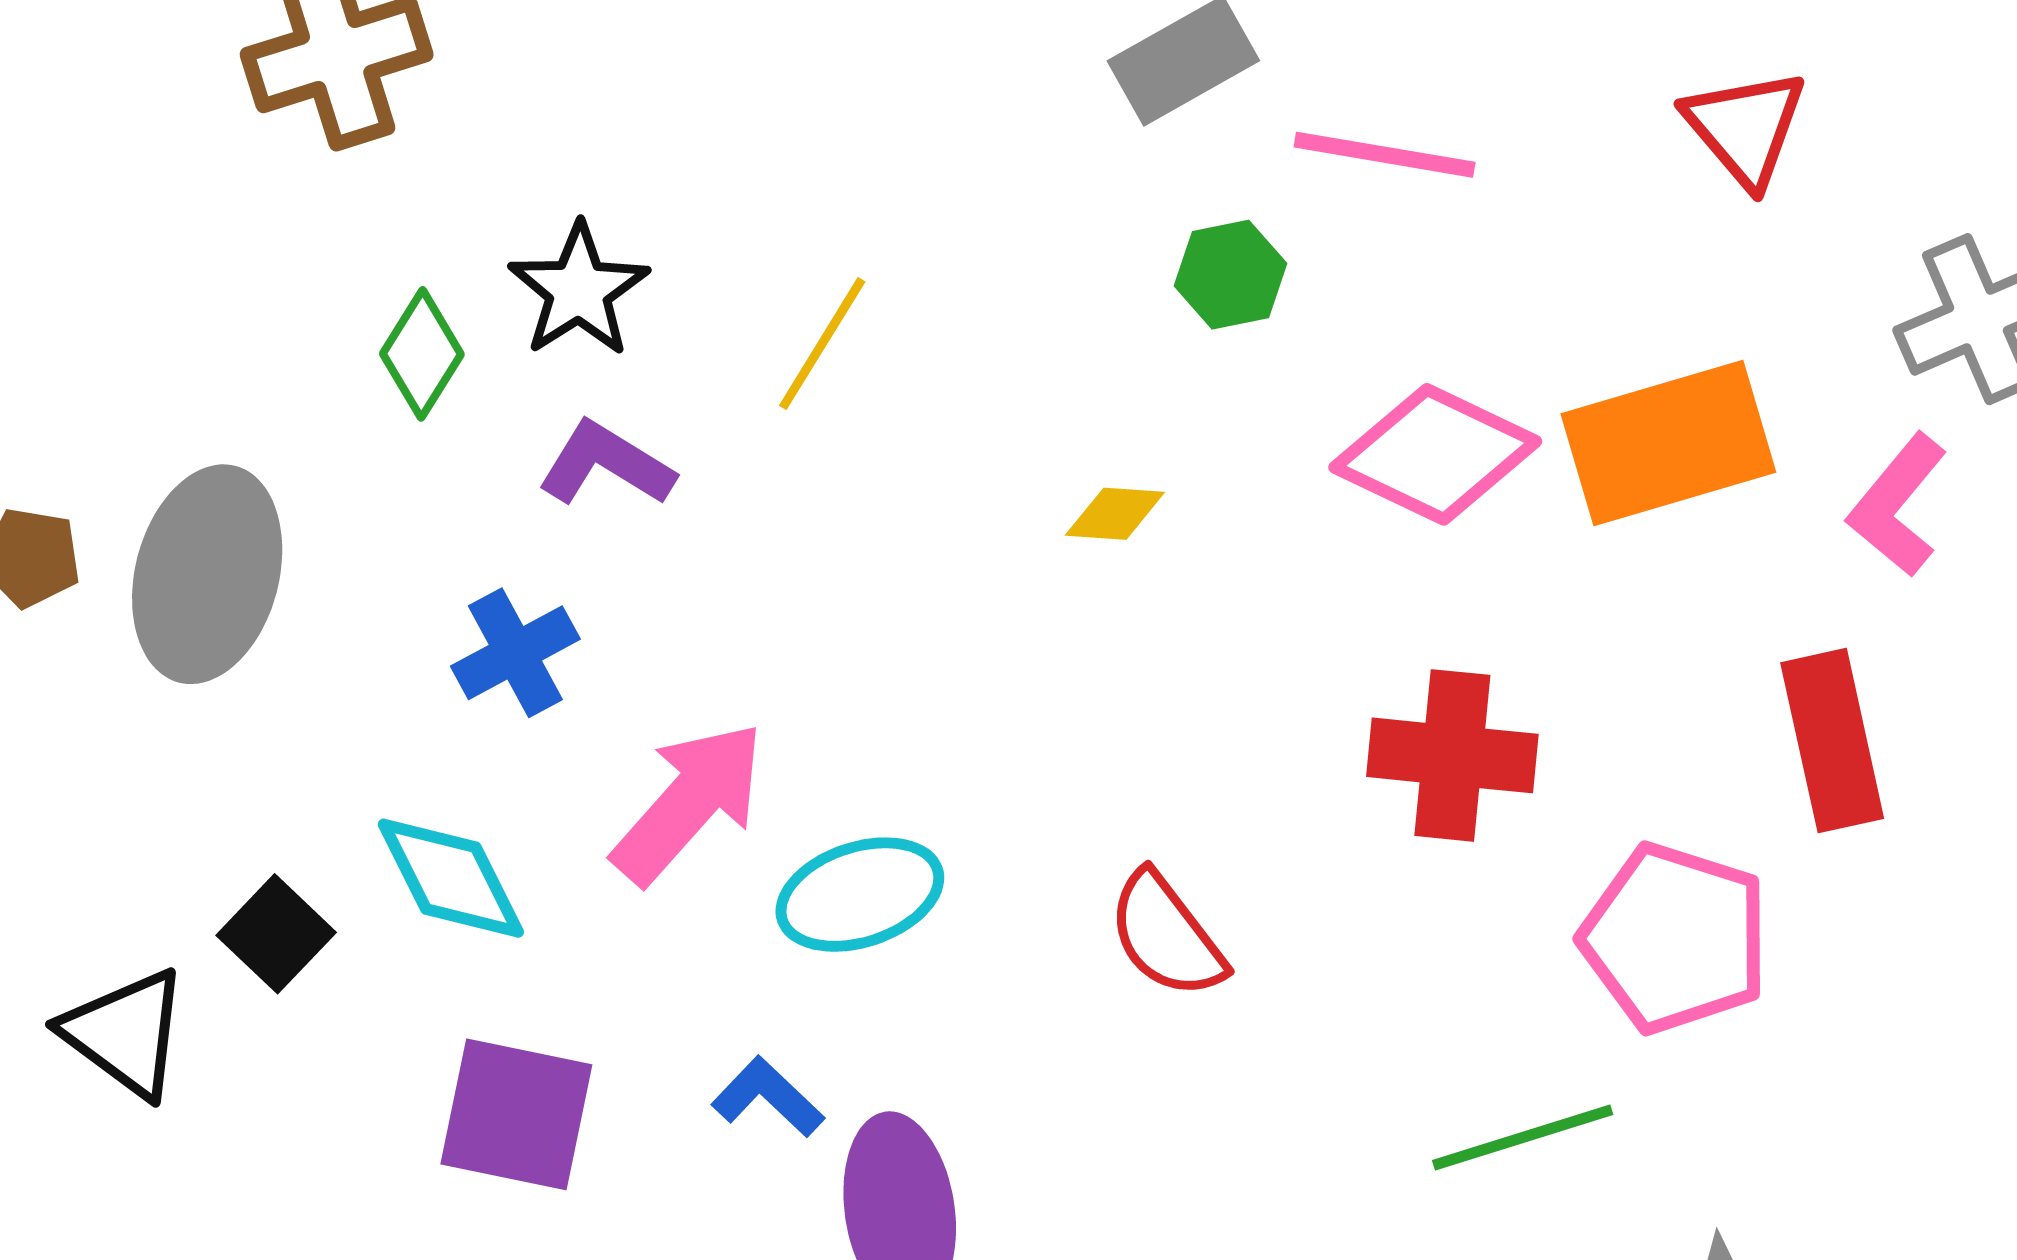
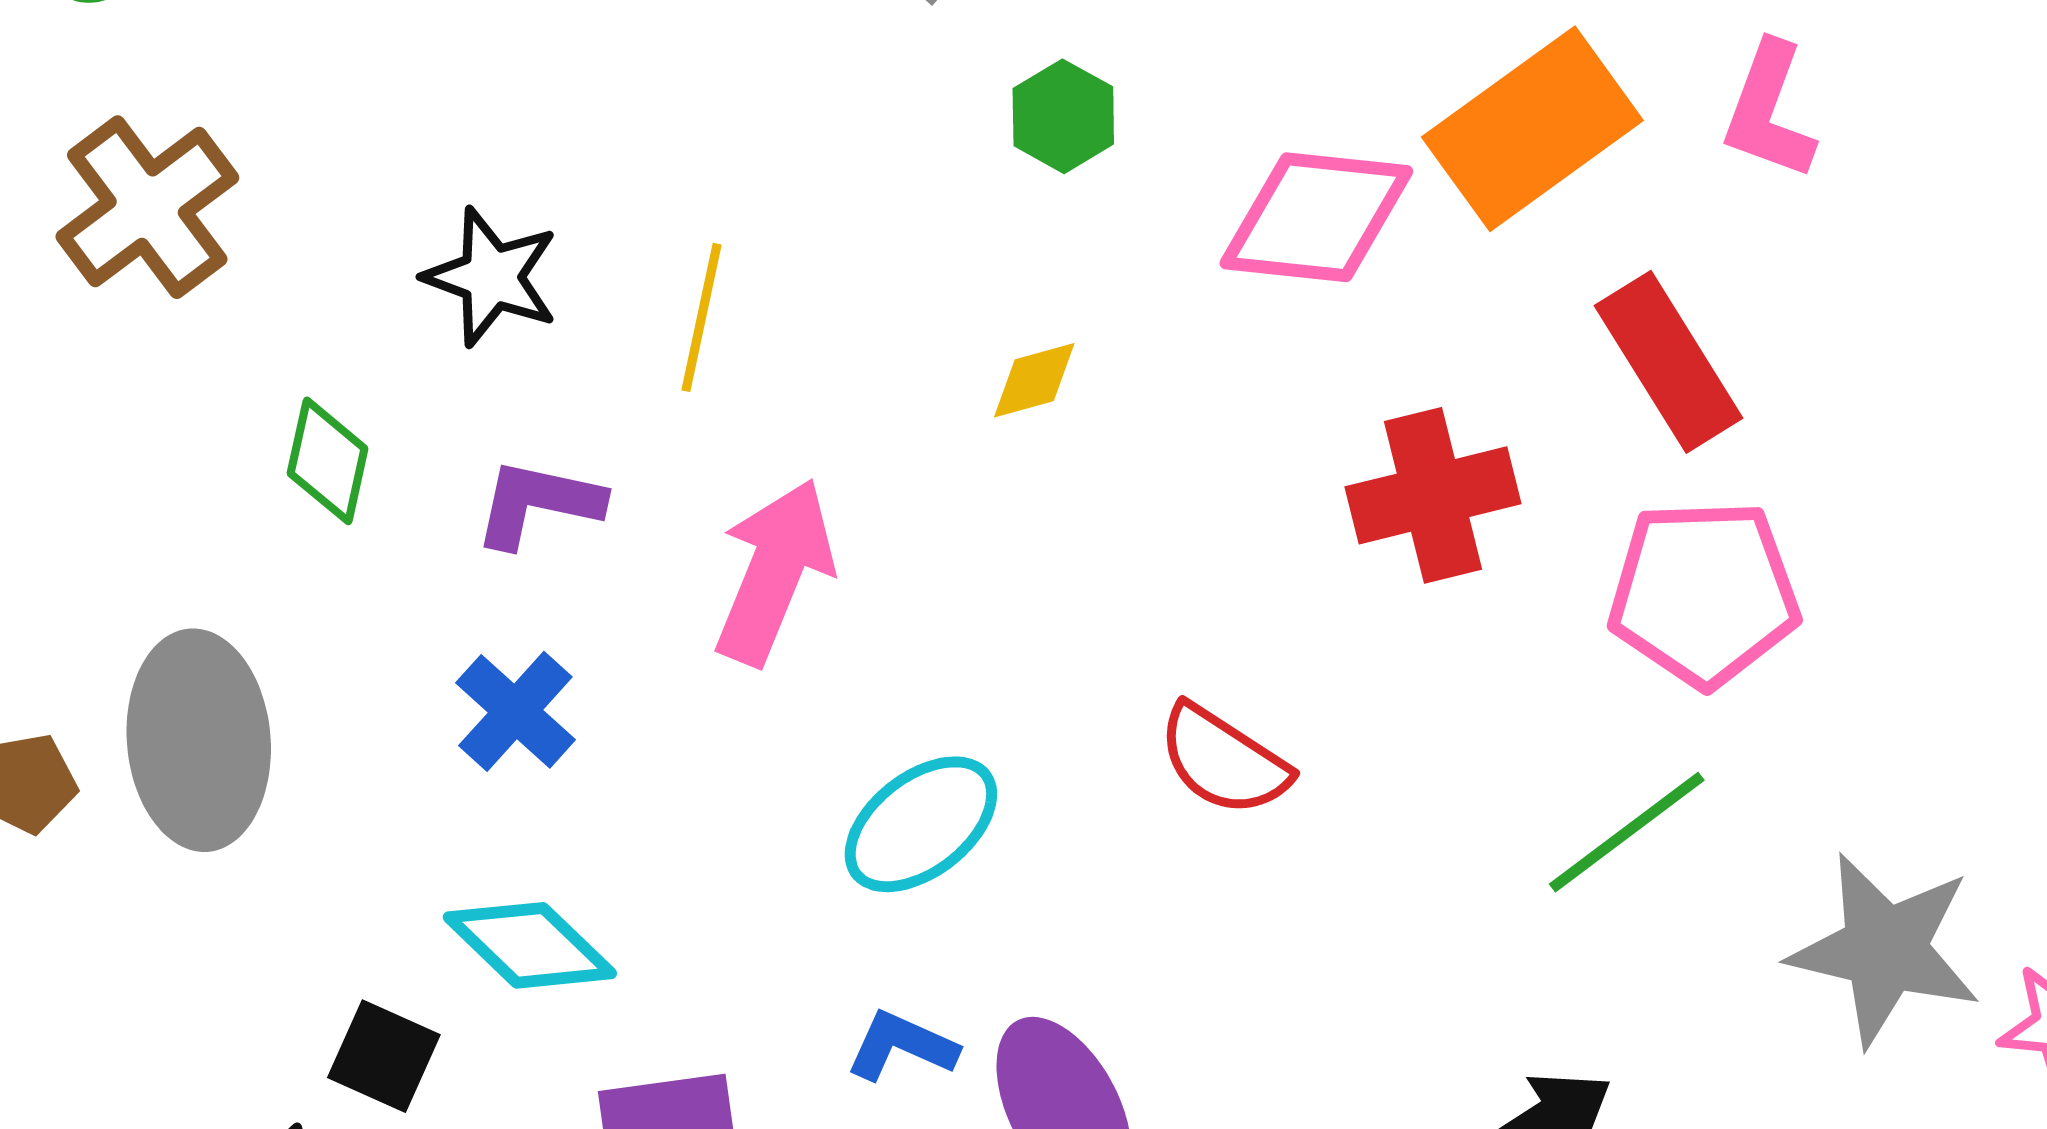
black star: (579, 290) -> (491, 277), moved
red rectangle: (1832, 741) -> (1669, 362), moved
pink arrow: (689, 803) -> (774, 572), moved

